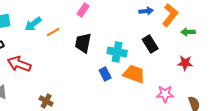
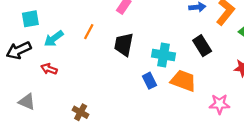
cyan arrow: (33, 24) -> (54, 39), moved
orange line: (53, 32) -> (89, 32), turned -32
red arrow: (19, 64) -> (49, 69), size x0.6

